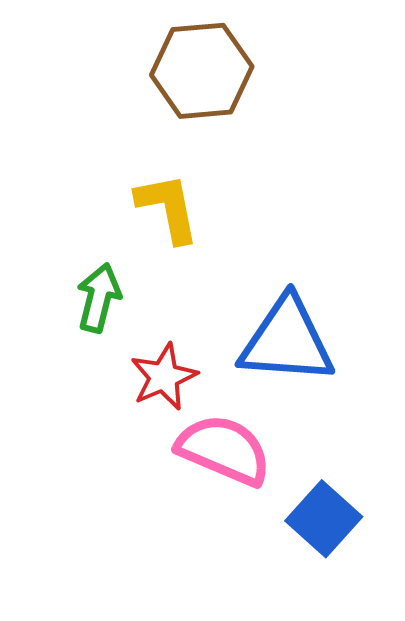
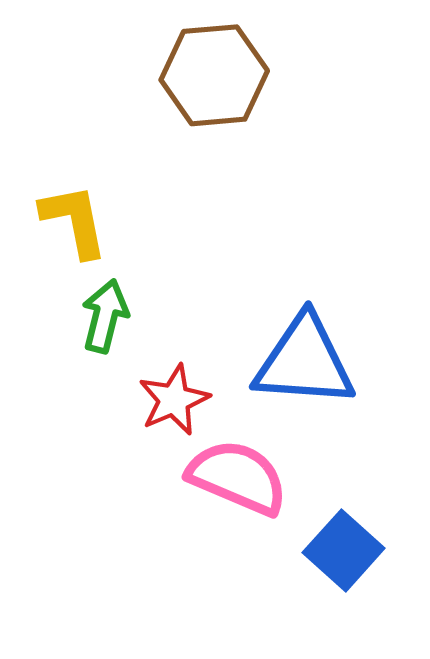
yellow L-shape: (168, 208) -> (74, 221), moved

